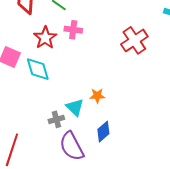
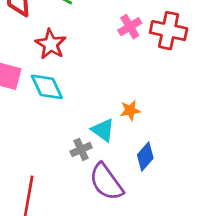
pink cross: (73, 30) -> (130, 27), moved, turned -30
red cross: (134, 40) -> (169, 31), turned -36

